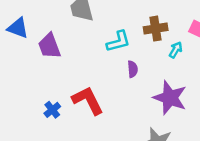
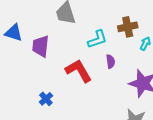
purple trapezoid: (49, 46) -> (41, 46), turned 30
red L-shape: (88, 100) -> (79, 71), moved

